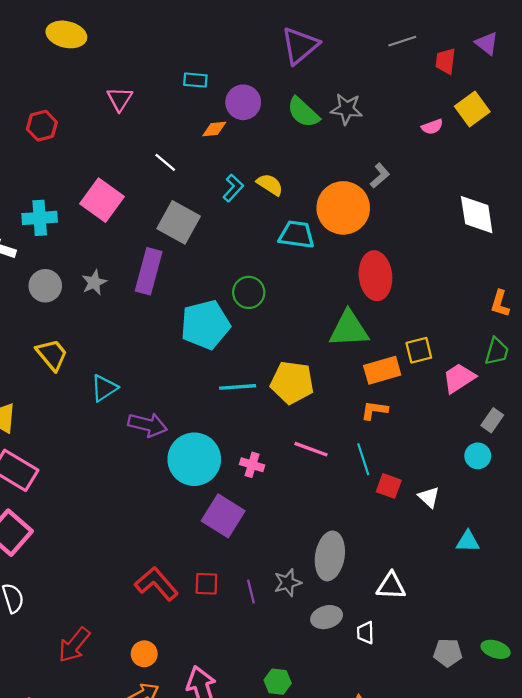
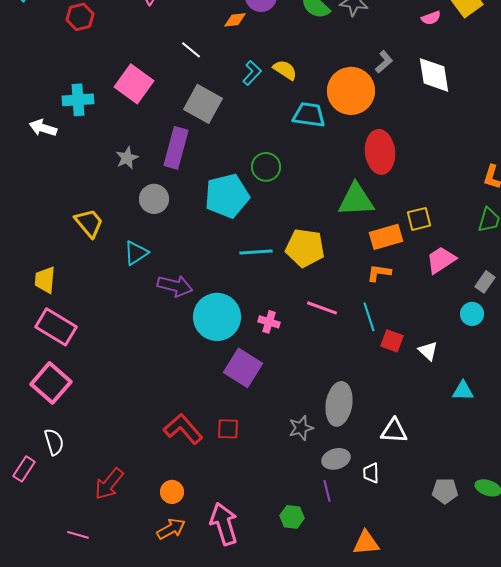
white diamond: (477, 215) -> (434, 75), moved
gray circle: (45, 286) -> (154, 199), moved
pink trapezoid: (459, 378) -> (441, 260), moved
purple line: (251, 592) -> (327, 491), moved

